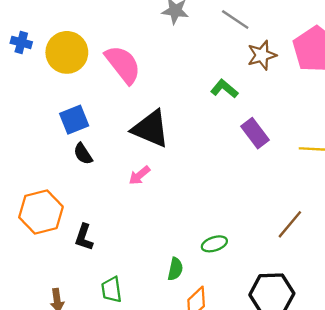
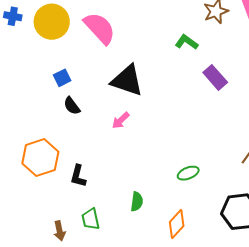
blue square: (74, 120) -> (62, 78), size x0.7
green semicircle: (175, 269) -> (137, 202), moved
green trapezoid: (112, 290) -> (91, 219), moved

